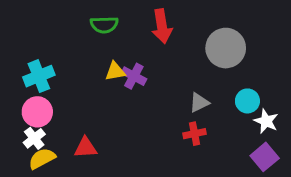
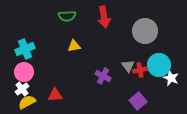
purple cross: (134, 76) -> (103, 76), moved
cyan circle: (247, 101) -> (159, 65), size x1.5
gray triangle: (199, 103) -> (128, 66), turned -40
red cross: (195, 134) -> (140, 70), moved
purple square: (265, 157) -> (138, 101), moved

